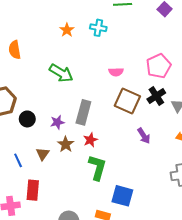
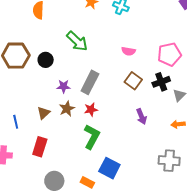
brown square: (127, 101) -> (133, 81), size x0.7
black circle: (27, 119) -> (46, 60), moved
blue line: (18, 160) -> (16, 122), moved
red rectangle: (33, 190) -> (40, 147), moved

